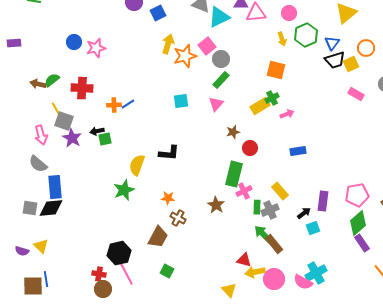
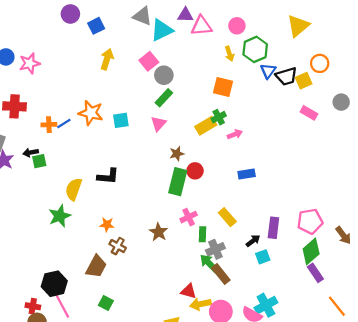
blue triangle: (332, 43) -> (268, 71), moved
orange star: (185, 56) -> (91, 113), moved, turned 30
green rectangle: (234, 174) -> (178, 182), moved
gray cross: (270, 210) -> (215, 249), moved

